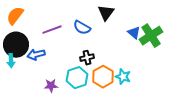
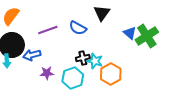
orange hexagon: (103, 77) -> (111, 74), moved
cyan star: (123, 77) -> (95, 61), moved
purple star: (51, 86) -> (47, 73), moved

